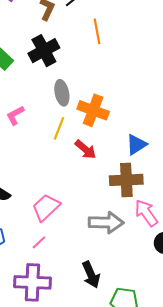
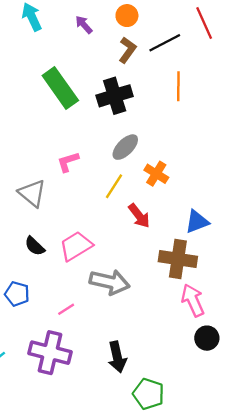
gray ellipse: (62, 93) -> (125, 147), turned 45
orange cross: (93, 110) -> (156, 174), size x0.7
pink trapezoid: (46, 207) -> (76, 246), moved
gray arrow: (106, 223) -> (110, 282), moved

